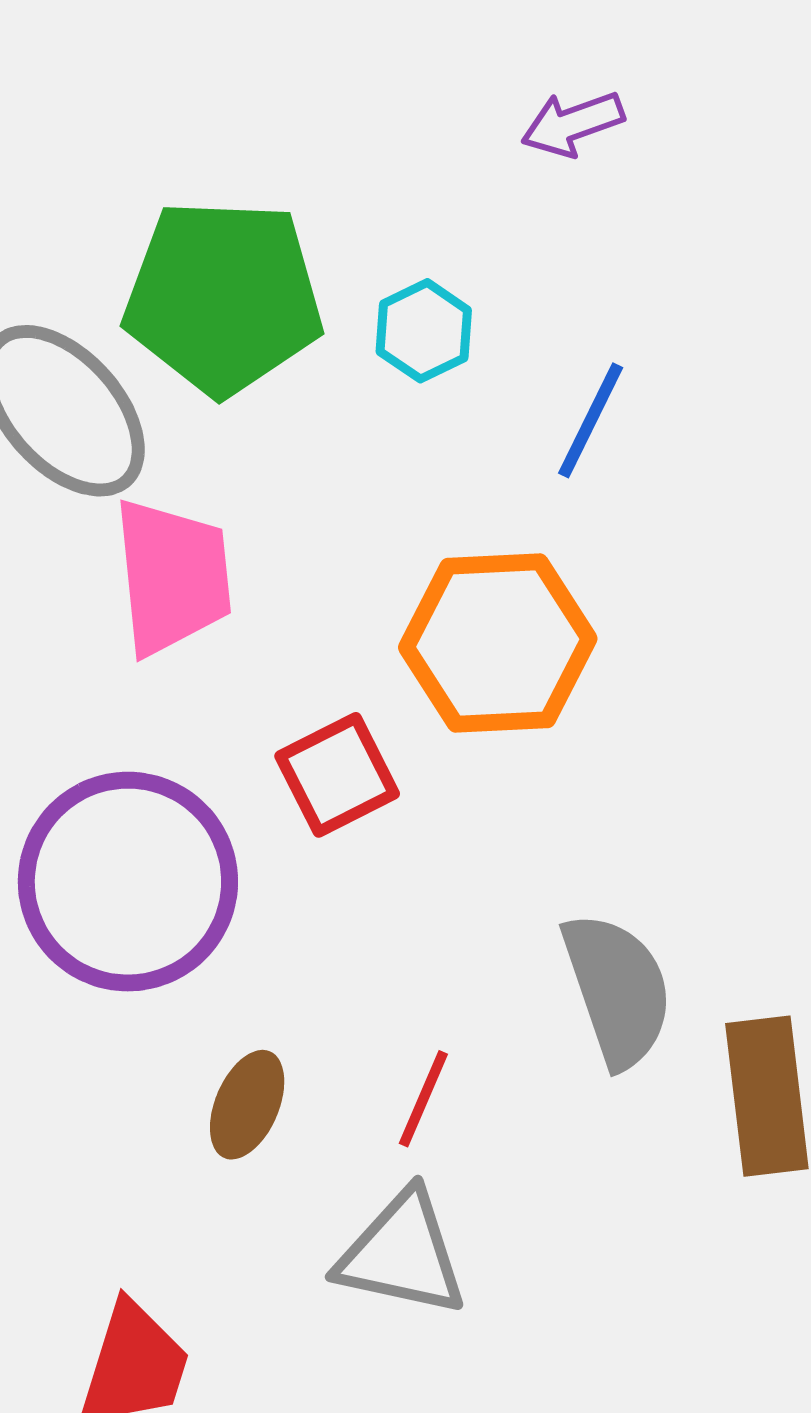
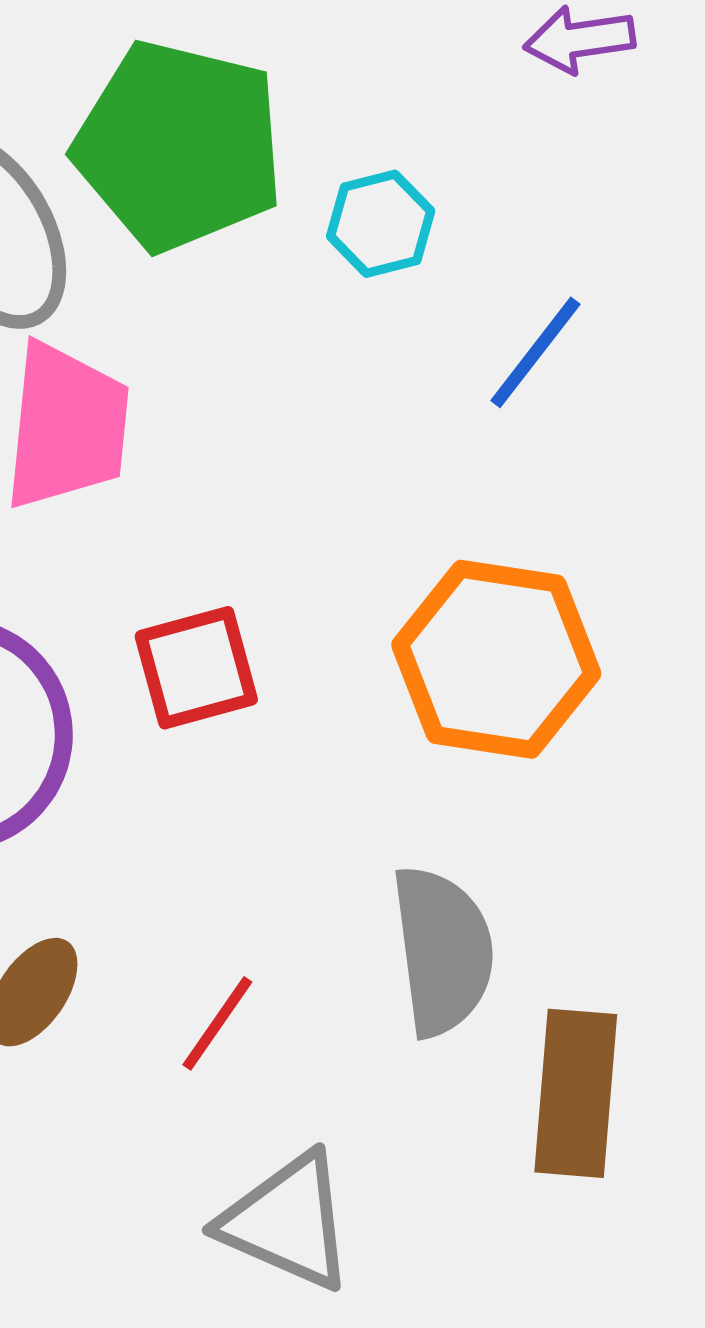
orange hexagon: (498, 643) -> (496, 659), moved
gray triangle: (402, 1254) -> (287, 1222), moved

